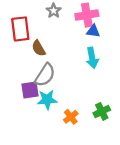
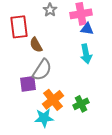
cyan star: (47, 100) -> (44, 118), moved
green cross: (102, 111) -> (81, 104), moved
orange cross: (71, 117) -> (53, 100), moved, size x1.5

